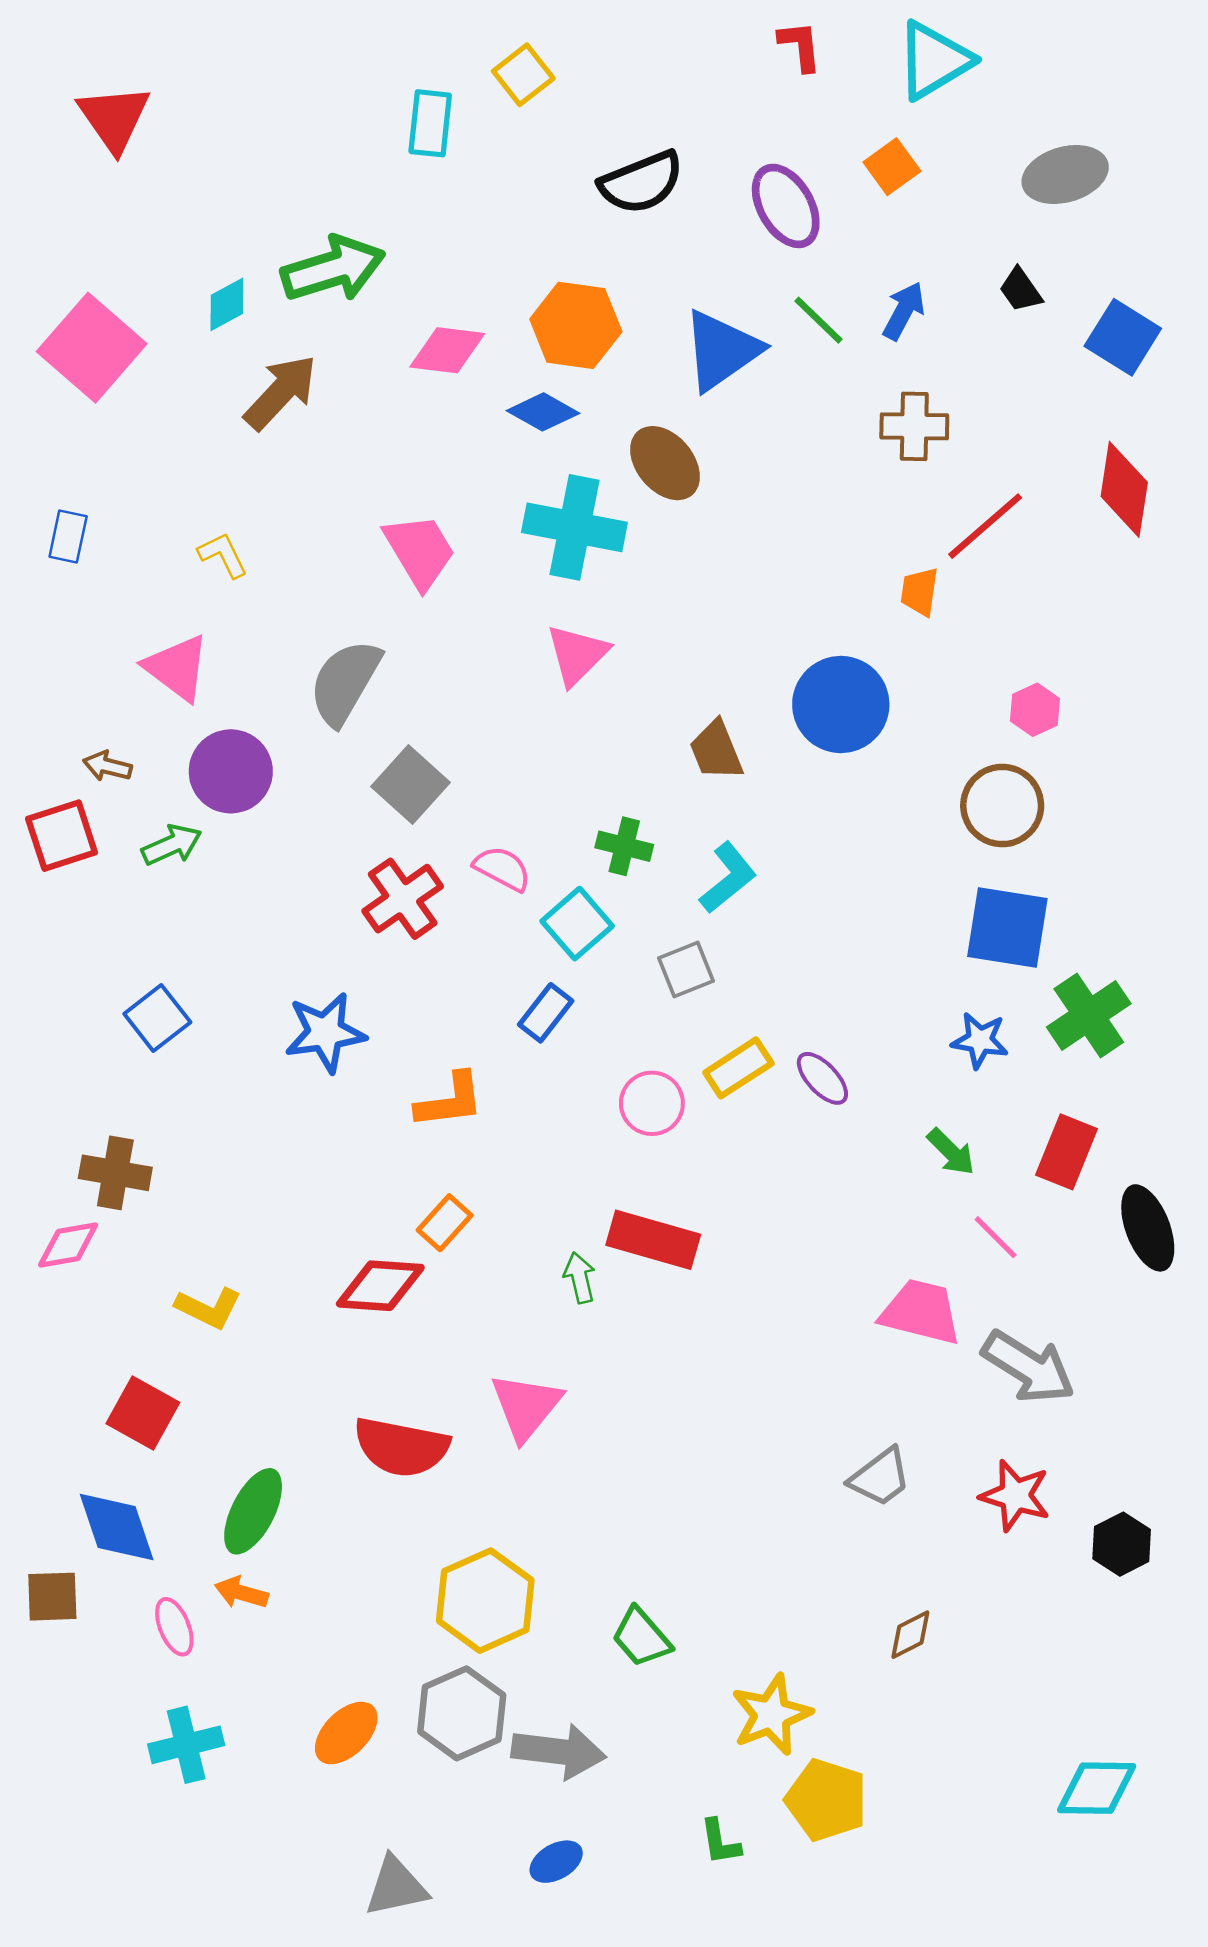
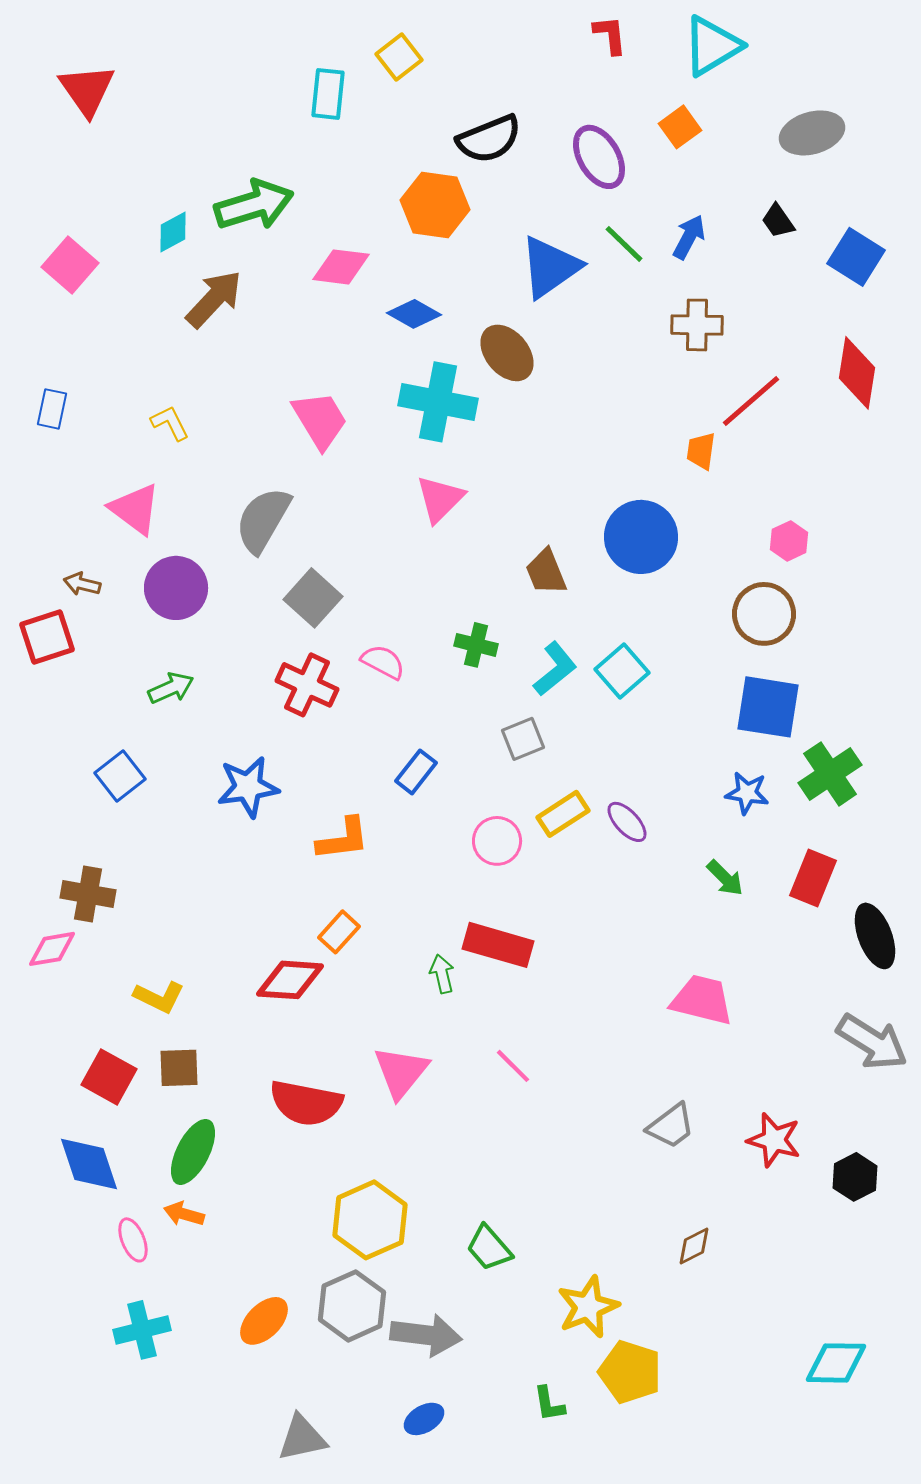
orange hexagon: (576, 325) -> (435, 205), moved
pink square: (92, 348) -> (70, 265), size x0.7
green arrow: (172, 845) -> (171, 688), moved
red cross: (403, 899) -> (307, 685), turned -30
cyan square: (577, 924) -> (622, 671), moved
pink line: (996, 1237) -> (513, 1066), moved
gray arrow: (1028, 1367) -> (872, 1042), moved
brown square: (52, 1597) -> (179, 1068), moved

